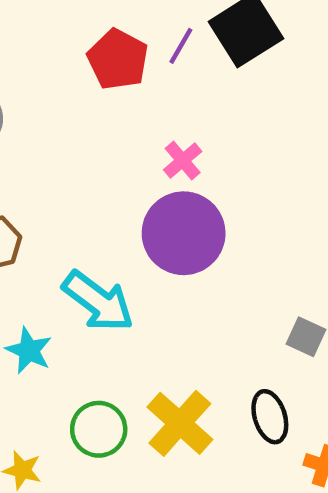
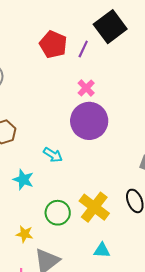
purple line: (181, 46) -> (83, 49), moved
cyan arrow: (98, 301) -> (53, 155), size x0.6

